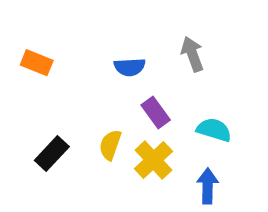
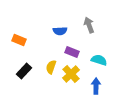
orange rectangle: (37, 63) -> (19, 40), moved
purple rectangle: (156, 112) -> (72, 52), turned -32

